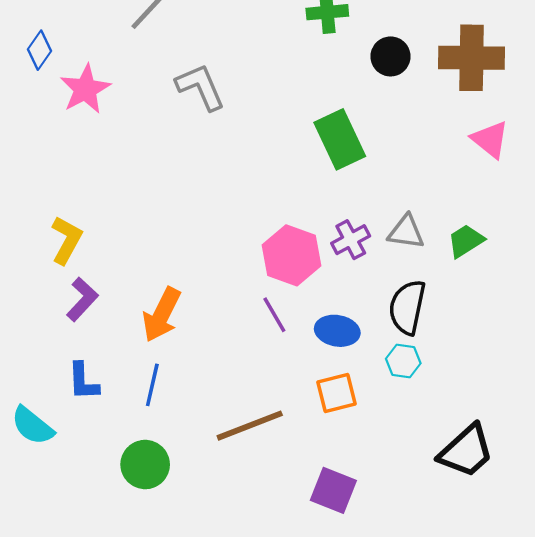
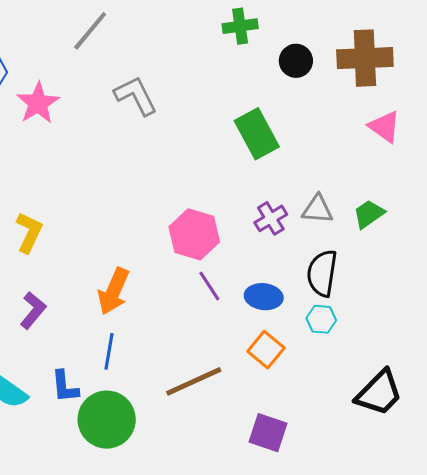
pink hexagon: (291, 255) -> (194, 234), moved
purple L-shape: (82, 299) -> (33, 310), moved
blue L-shape: (83, 382) -> (65, 387), moved
orange square: (336, 393) -> (266, 350), turned -33
green circle: (145, 465) -> (107, 420), size x1.4

